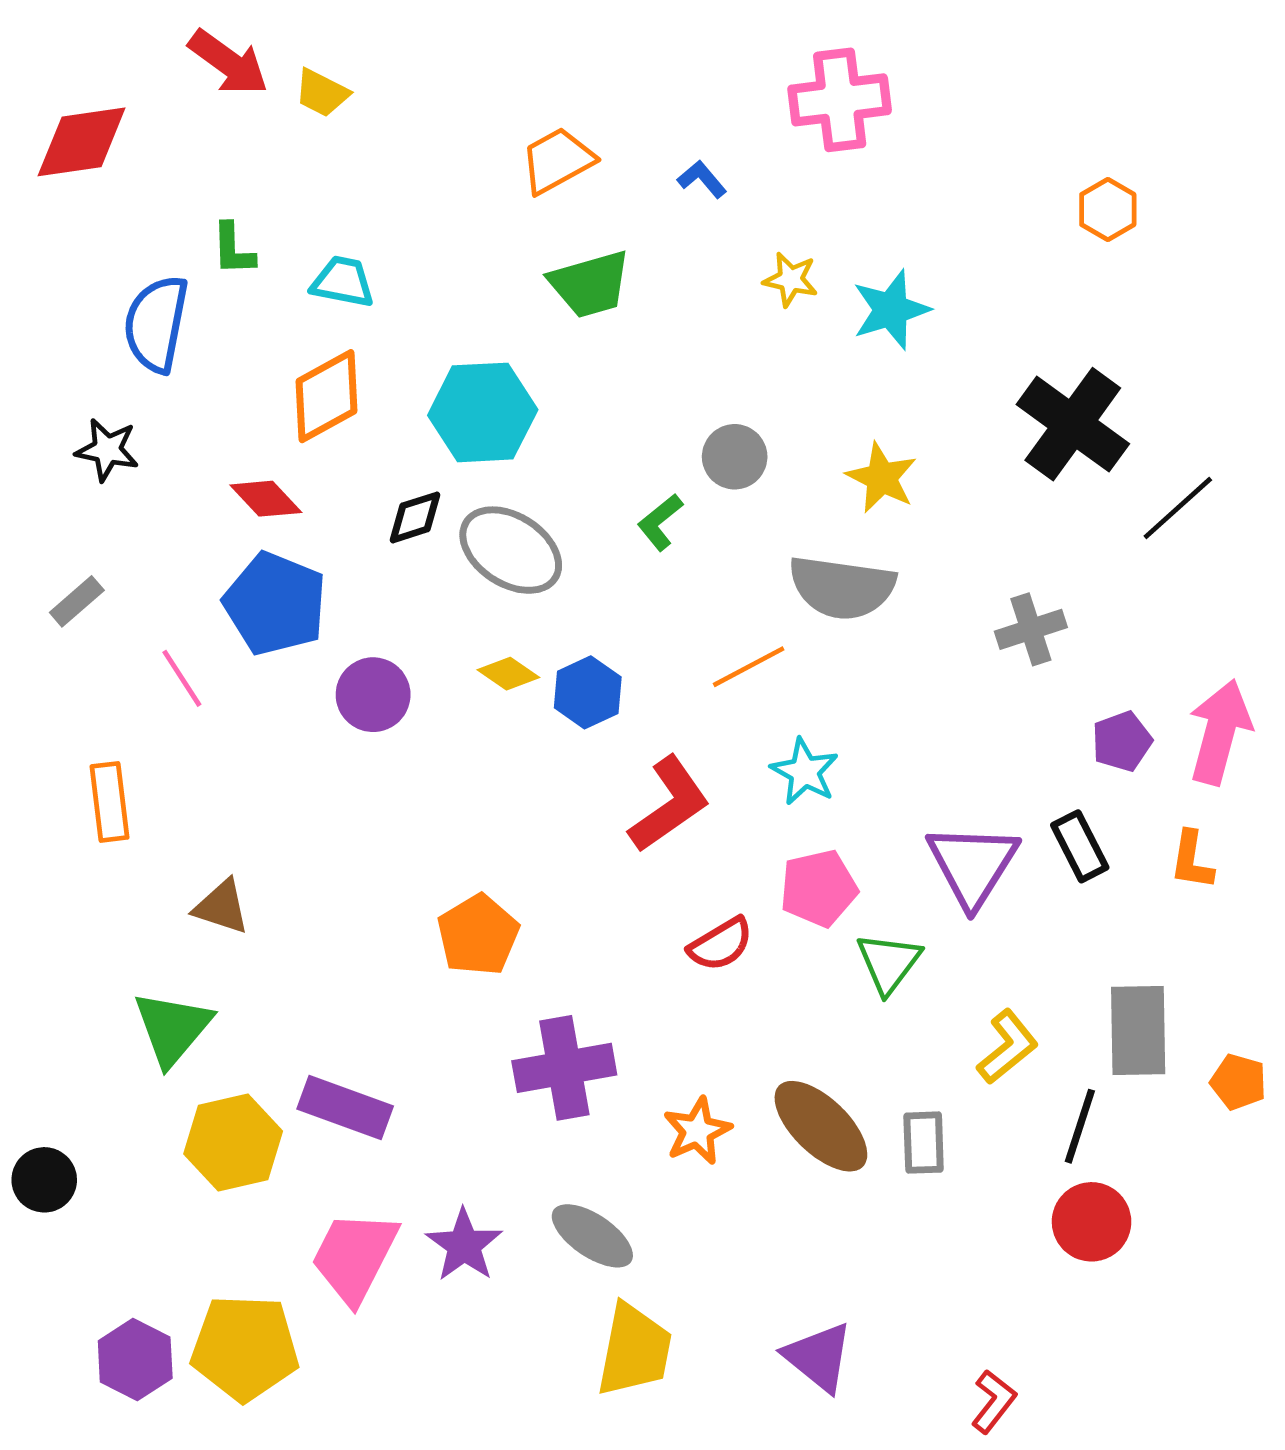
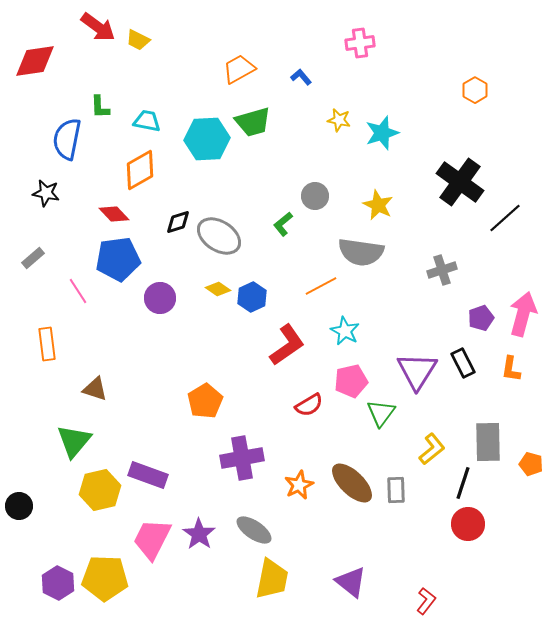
pink cross: (840, 100) -> (360, 43), size x0.7
cyan hexagon: (483, 412) -> (207, 139), moved
blue pentagon: (275, 604) -> (118, 259), turned -30

